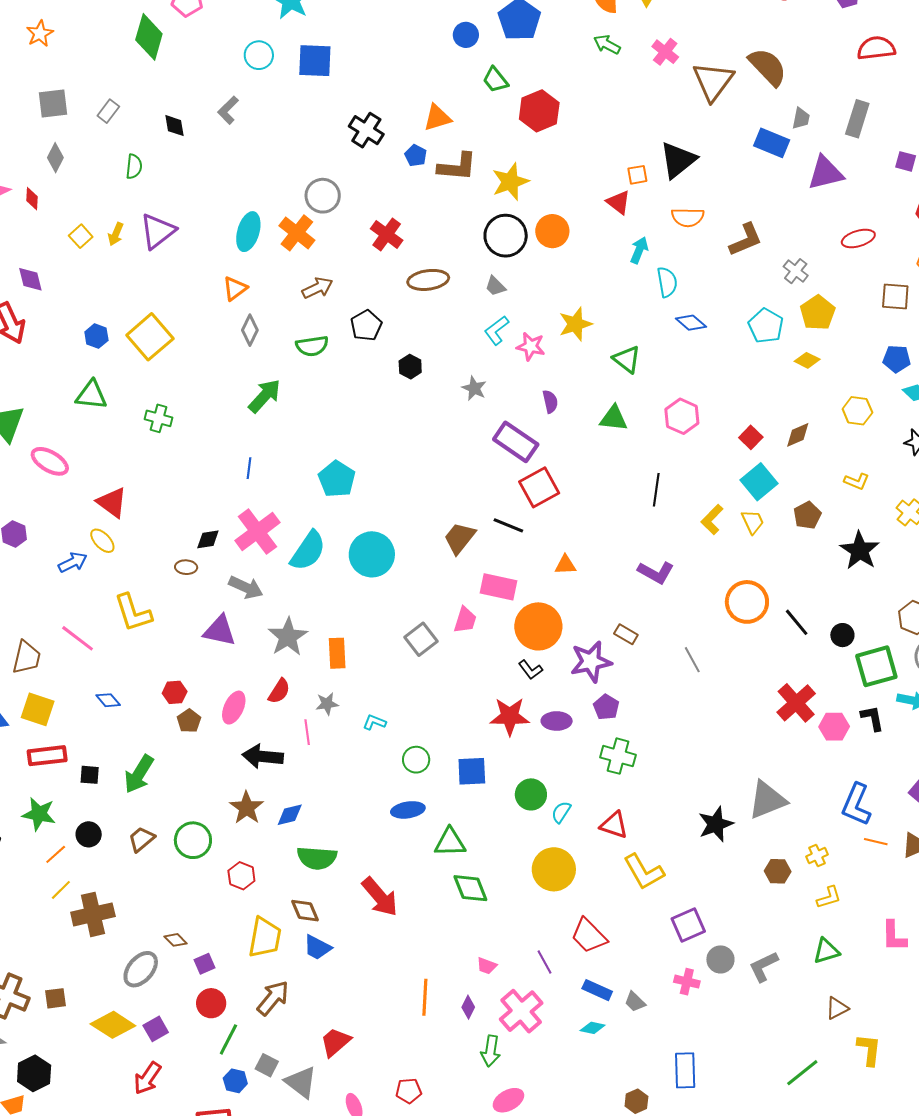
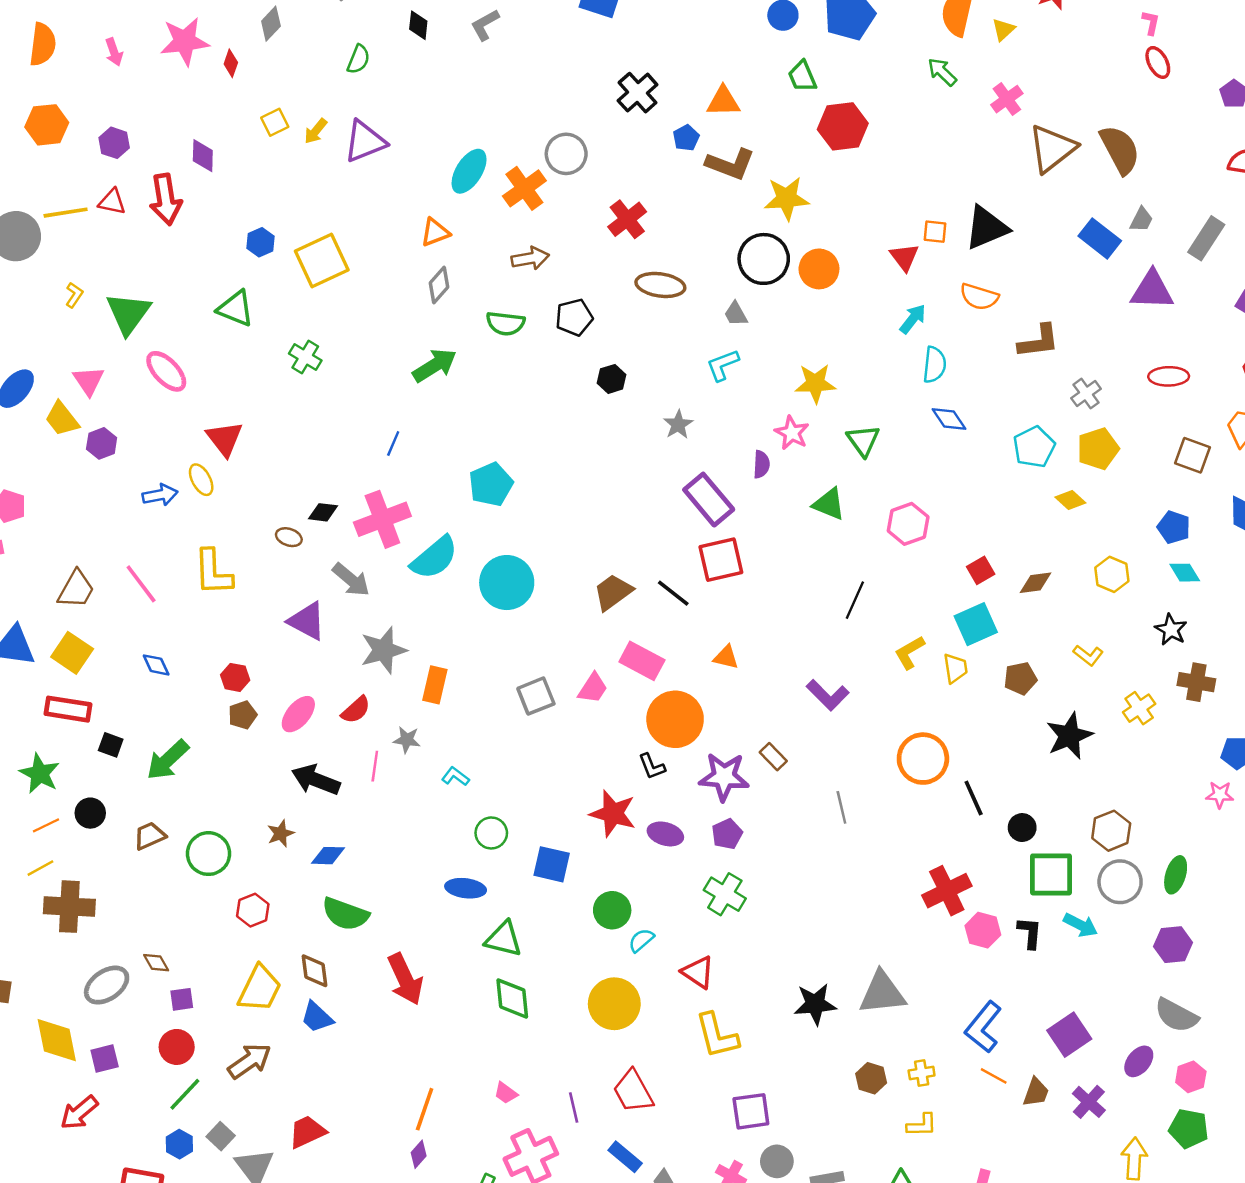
pink star: (531, 346) -> (792, 433), moved
brown star: (247, 808) -> (281, 834), size x0.7
purple diamond: (468, 1007) -> (419, 1154), moved
yellow diamond: (113, 1025) -> (57, 1040), turned 30

